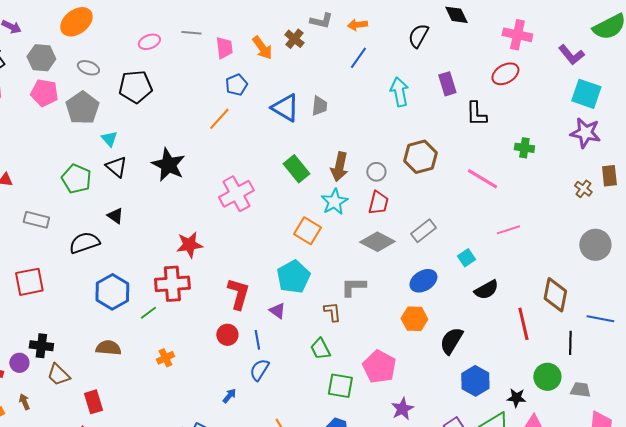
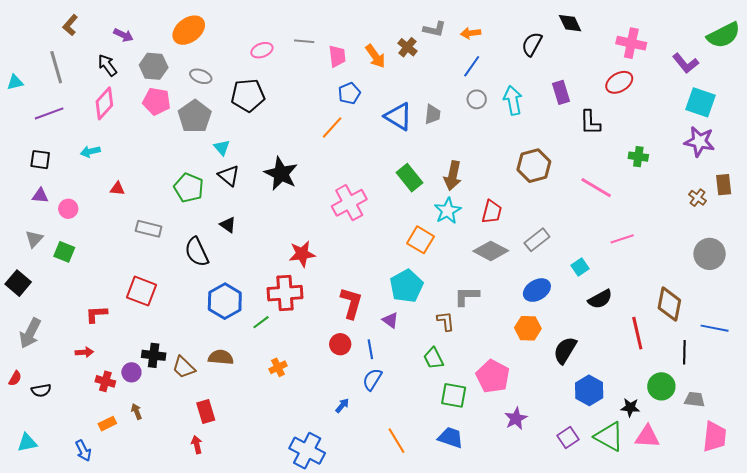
gray circle: (376, 172) -> (477, 99), moved
black semicircle: (84, 243) -> (197, 252), turned -96
red square: (29, 282) -> (142, 291), turned 32
brown trapezoid: (58, 375) -> (184, 367), moved

